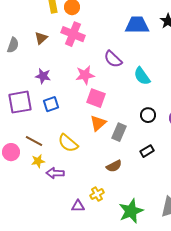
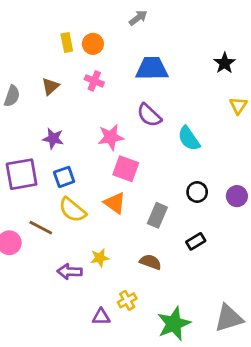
blue trapezoid: (137, 25) -> (152, 69), moved
pink cross: (73, 34) -> (94, 81), size x0.6
orange triangle: (98, 123) -> (115, 203), moved, turned -42
yellow semicircle: (68, 143) -> (72, 210), moved
yellow star: (38, 161) -> (100, 258), moved
brown semicircle: (114, 166) -> (151, 262), turned -133

